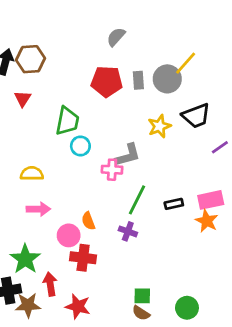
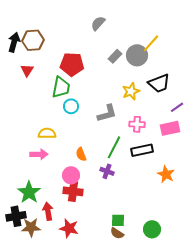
gray rectangle: (138, 80) -> (115, 56), turned 48
red pentagon: (107, 82) -> (72, 64), moved
pink cross: (112, 170) -> (137, 124), moved
yellow semicircle: (32, 174) -> (47, 133), moved
pink rectangle: (211, 200) -> (170, 128), moved
black rectangle: (174, 204) -> (142, 150), size x1.5
orange semicircle: (88, 221) -> (81, 154), moved
orange star: (207, 221) -> (166, 174), moved
pink circle: (69, 235) -> (71, 175), moved

